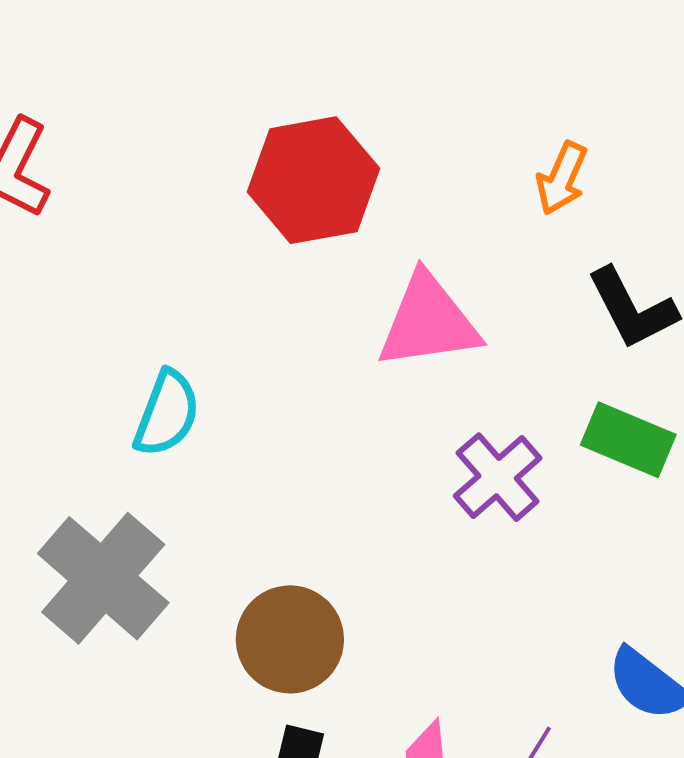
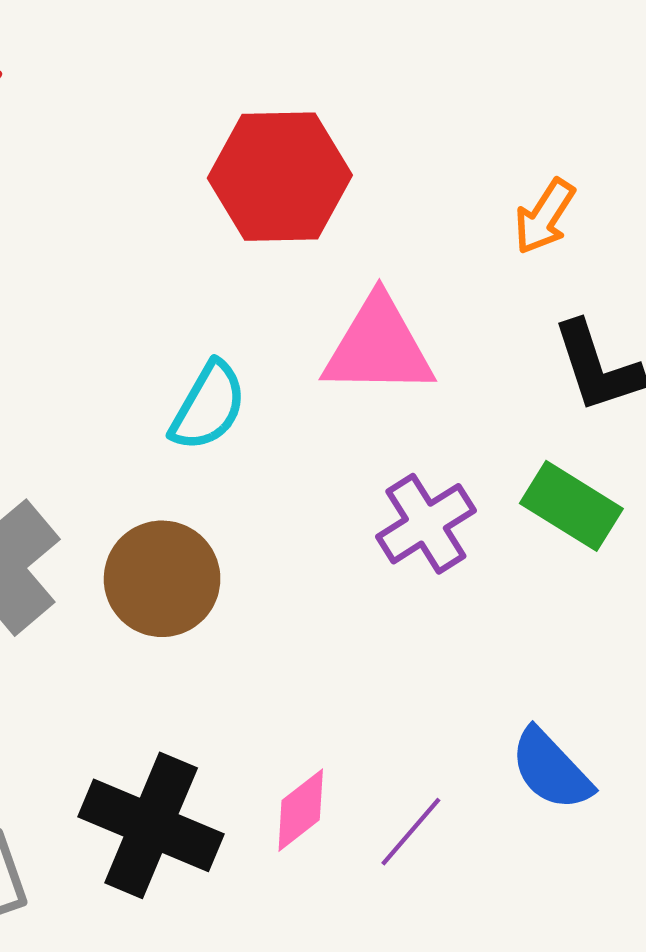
cyan semicircle: (167, 413) -> (208, 406), moved
brown circle: (290, 639) -> (162, 579), moved

